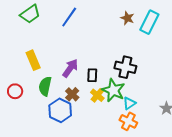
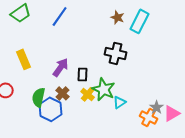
black cross: (125, 67) -> (116, 53), moved
green semicircle: (45, 86) -> (39, 97), moved
orange cross: (128, 121) -> (149, 117), moved

